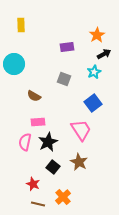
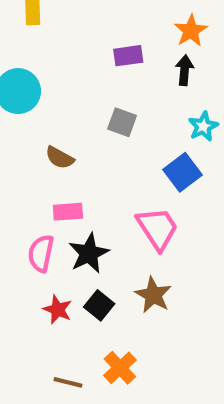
black arrow: (104, 54) -> (184, 70), moved, turned -56
cyan star: (94, 72) -> (203, 126), moved
red star: (33, 184) -> (58, 310), moved

